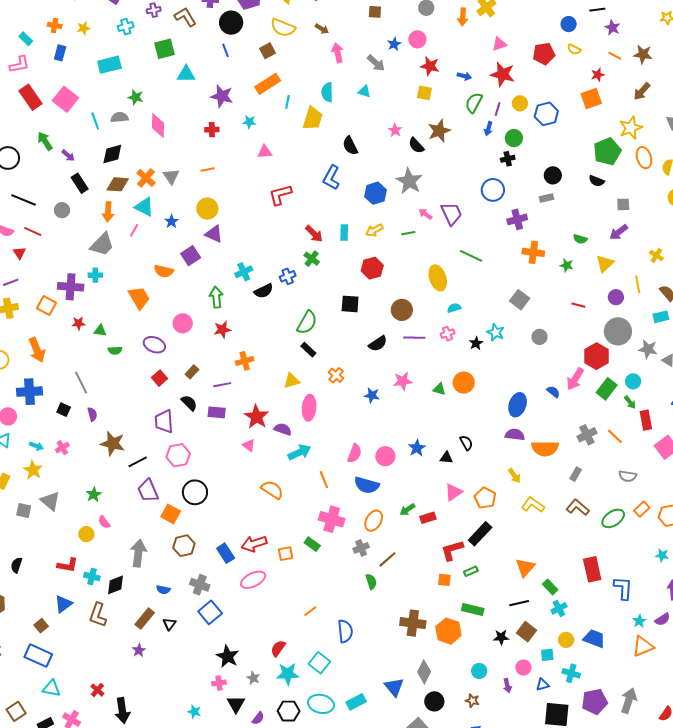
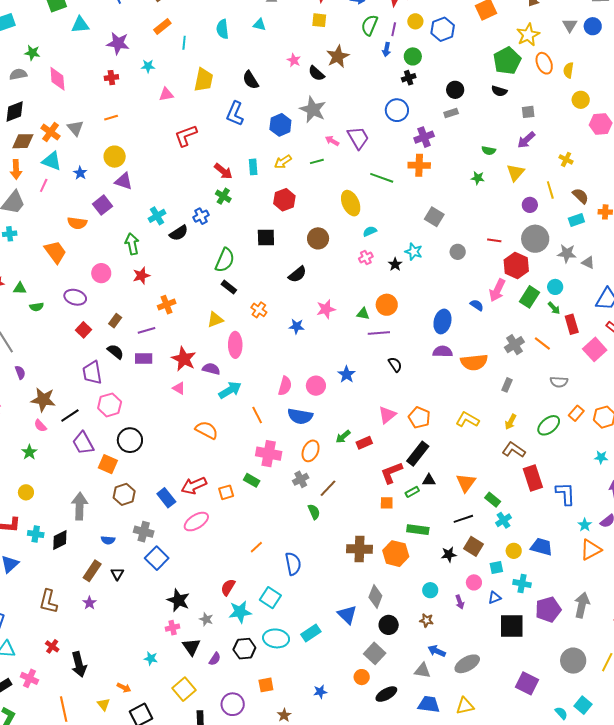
orange rectangle: (268, 84) -> (162, 27), size x0.7
yellow trapezoid: (313, 118) -> (204, 80), moved
orange cross: (533, 252) -> (419, 165), moved
red line: (578, 305) -> (494, 240), moved
purple line: (414, 338) -> (379, 333), moved
black triangle: (446, 458) -> (429, 480), moved
yellow arrow: (514, 476) -> (511, 422), moved, turned 70
brown L-shape: (578, 507) -> (514, 450), moved
pink semicircle: (104, 522) -> (40, 426), moved
brown L-shape: (98, 615) -> (48, 602), moved

